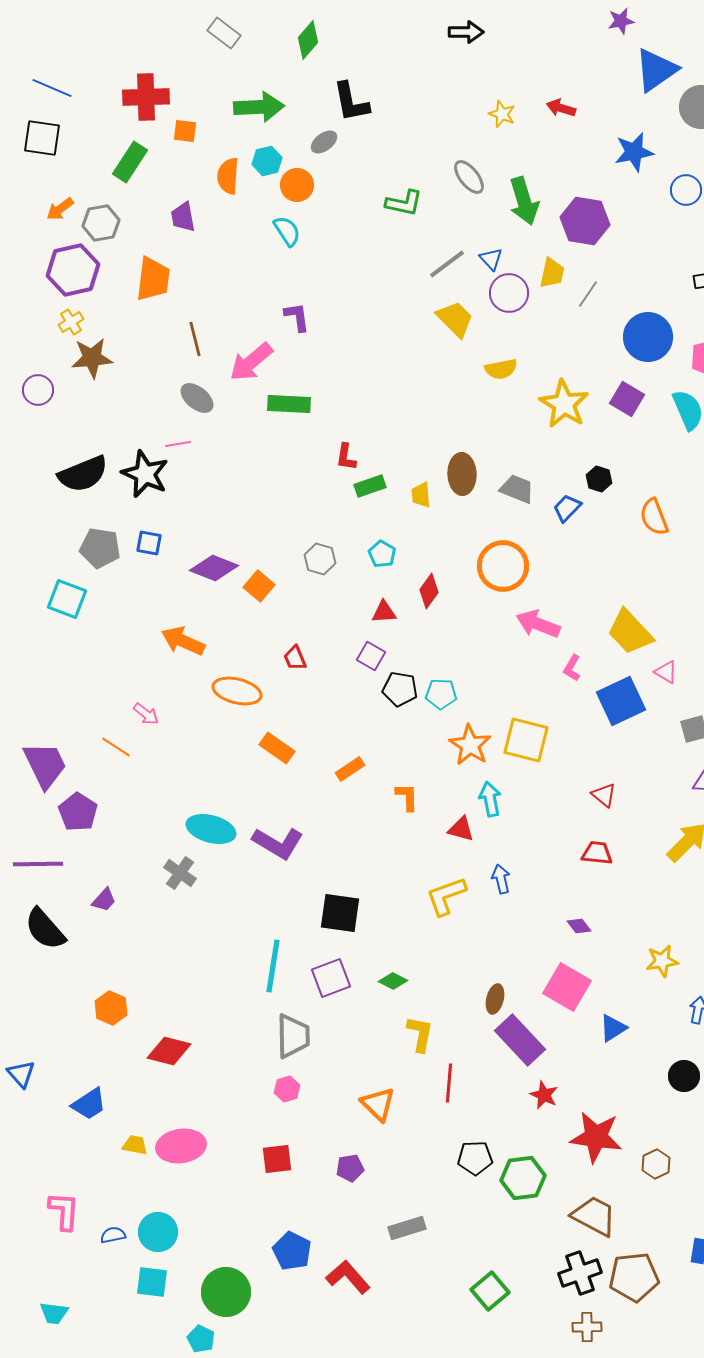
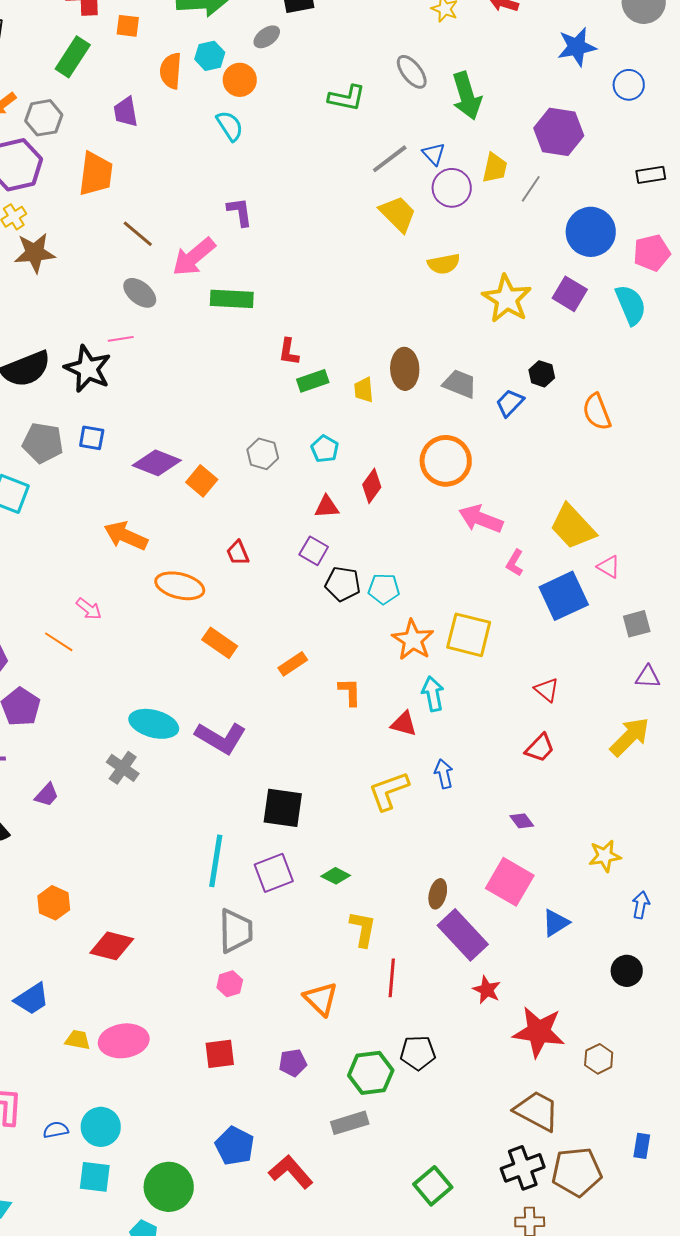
purple hexagon: (585, 221) -> (559, 132), moved
brown line: (195, 339) -> (138, 234), turned -36
red trapezoid: (597, 853) -> (540, 748), turned 128
green hexagon: (523, 1178) -> (371, 1073), moved

